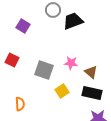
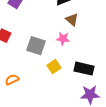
brown triangle: (91, 72) -> (72, 20), moved
orange semicircle: (20, 104) -> (12, 80), turned -112

